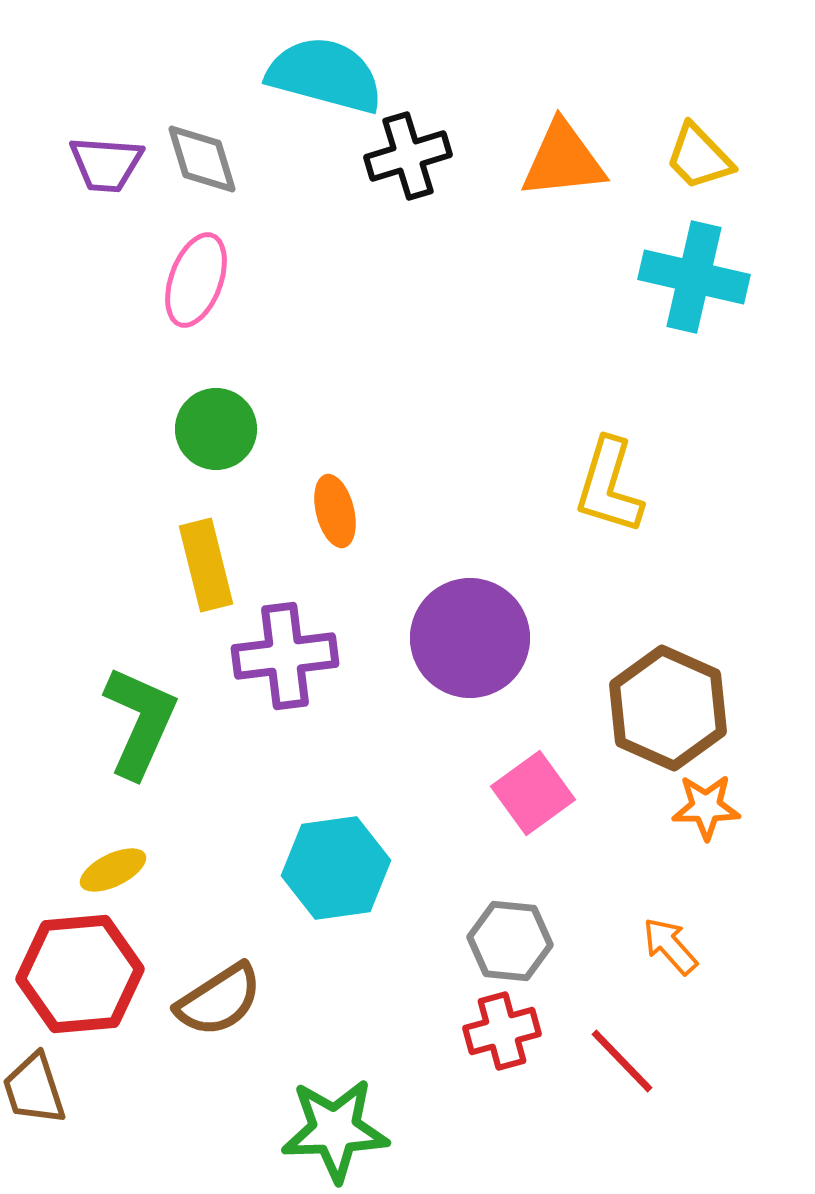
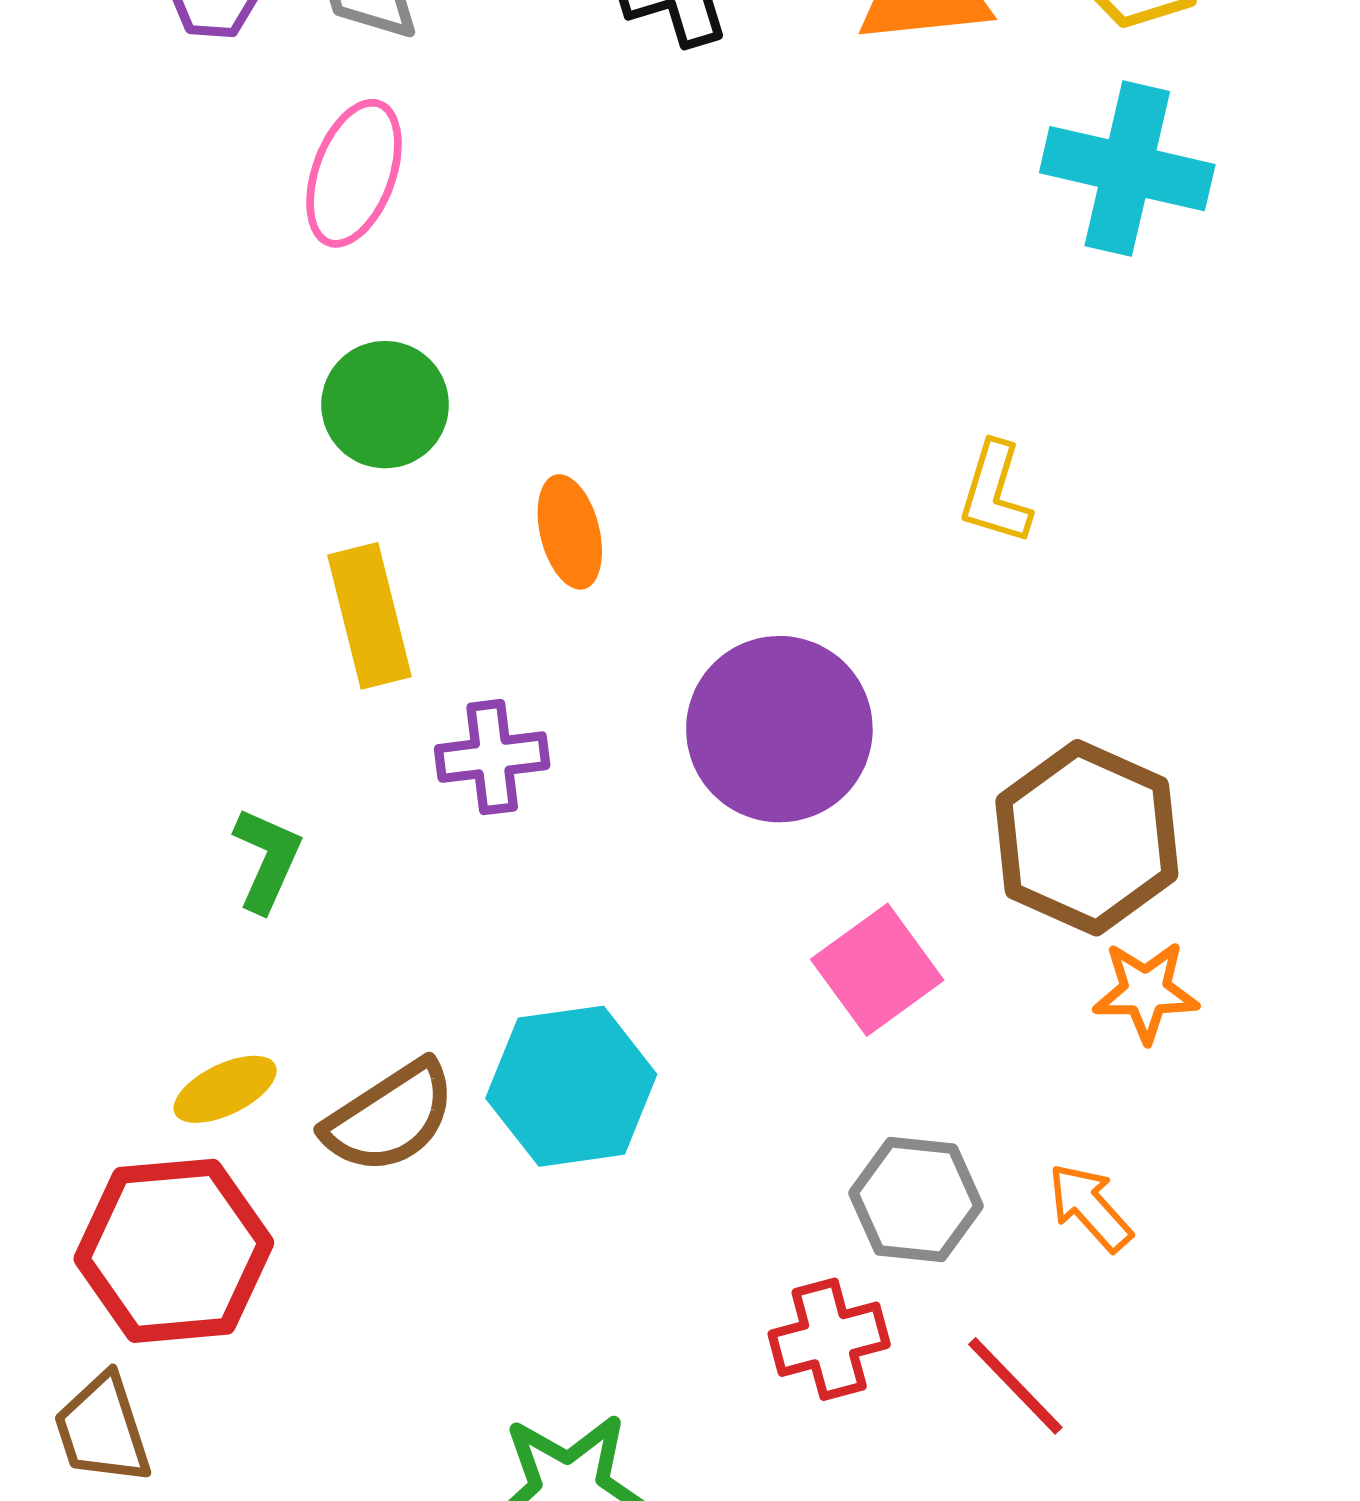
yellow L-shape: (609, 486) -> (995, 493), size x0.7
purple cross: (285, 656) -> (492, 757), size x0.7
green L-shape: (140, 722) -> (267, 860), size x0.6
gray hexagon: (510, 941) -> (916, 1200), moved
brown semicircle: (219, 1000) -> (390, 1117), moved

